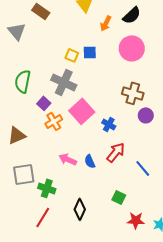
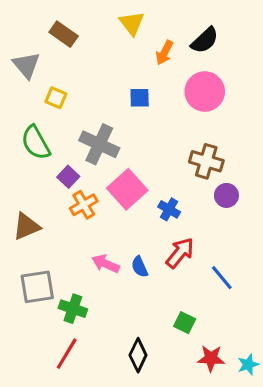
yellow square: (72, 55) -> (56, 98), moved
green semicircle: (23, 81) -> (36, 143), turned -40
black diamond: (80, 209) -> (138, 355), moved

